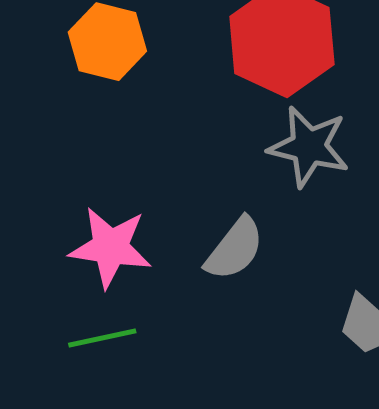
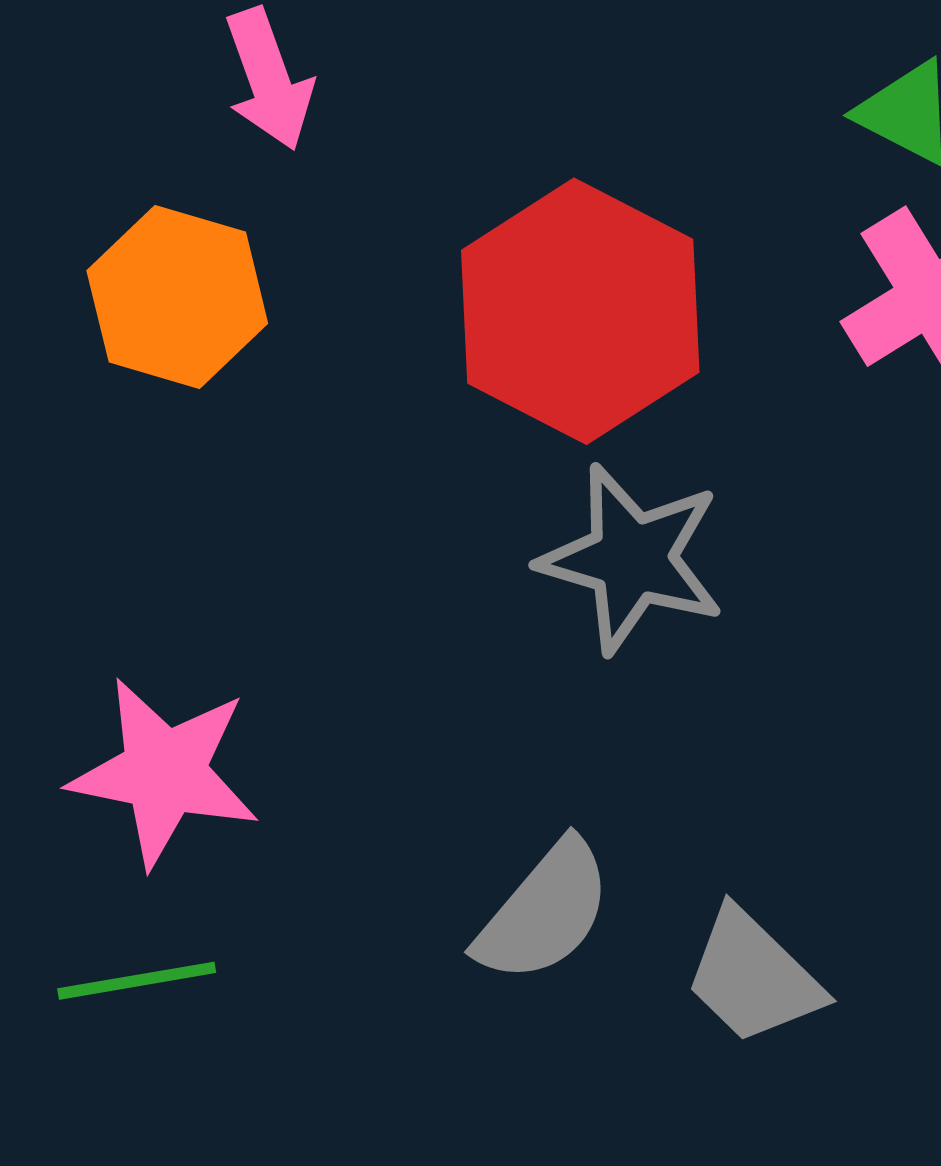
gray semicircle: (235, 249) -> (544, 912), moved

